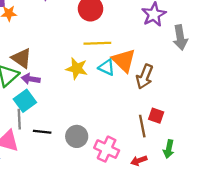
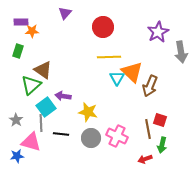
cyan triangle: (107, 67) -> (117, 78), turned 35
yellow star: (77, 69) -> (88, 112), moved
purple arrow: (31, 79) -> (63, 96), moved
pink cross: (107, 149) -> (117, 136), moved
green arrow: (169, 149) -> (162, 145), moved

